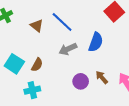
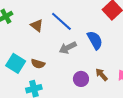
blue semicircle: (96, 42) -> (95, 40), turned -48
brown semicircle: (37, 65) -> (38, 64), turned 80

